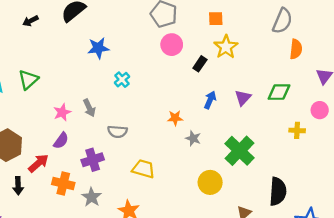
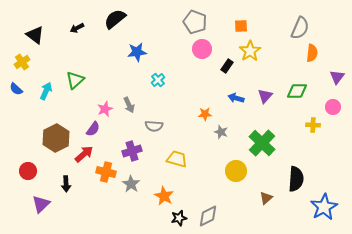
blue arrow: (210, 100) -> (236, 98), turned -98
purple semicircle: (61, 141) -> (93, 129), moved
black arrow: (18, 186) -> (66, 184), moved

